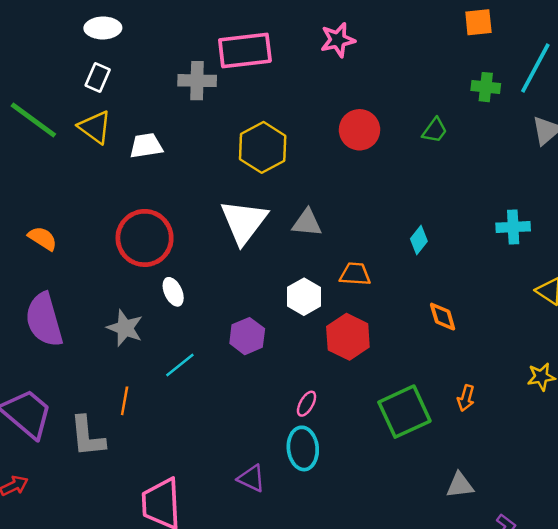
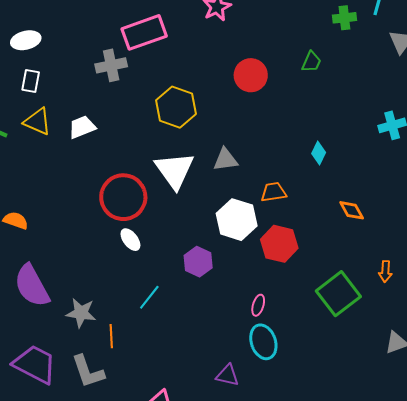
red circle: (145, 238) -> (123, 197), moved
white hexagon: (304, 297) -> (237, 220), size x1.4
gray star: (125, 328) -> (81, 313), moved

